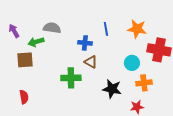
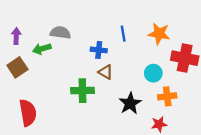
purple arrow: (14, 31) -> (16, 36), turned 32
brown square: (25, 60) -> (17, 67), moved, turned -30
black star: (112, 89) -> (130, 103), turned 30
red semicircle: (24, 97) -> (28, 113), size x1.6

